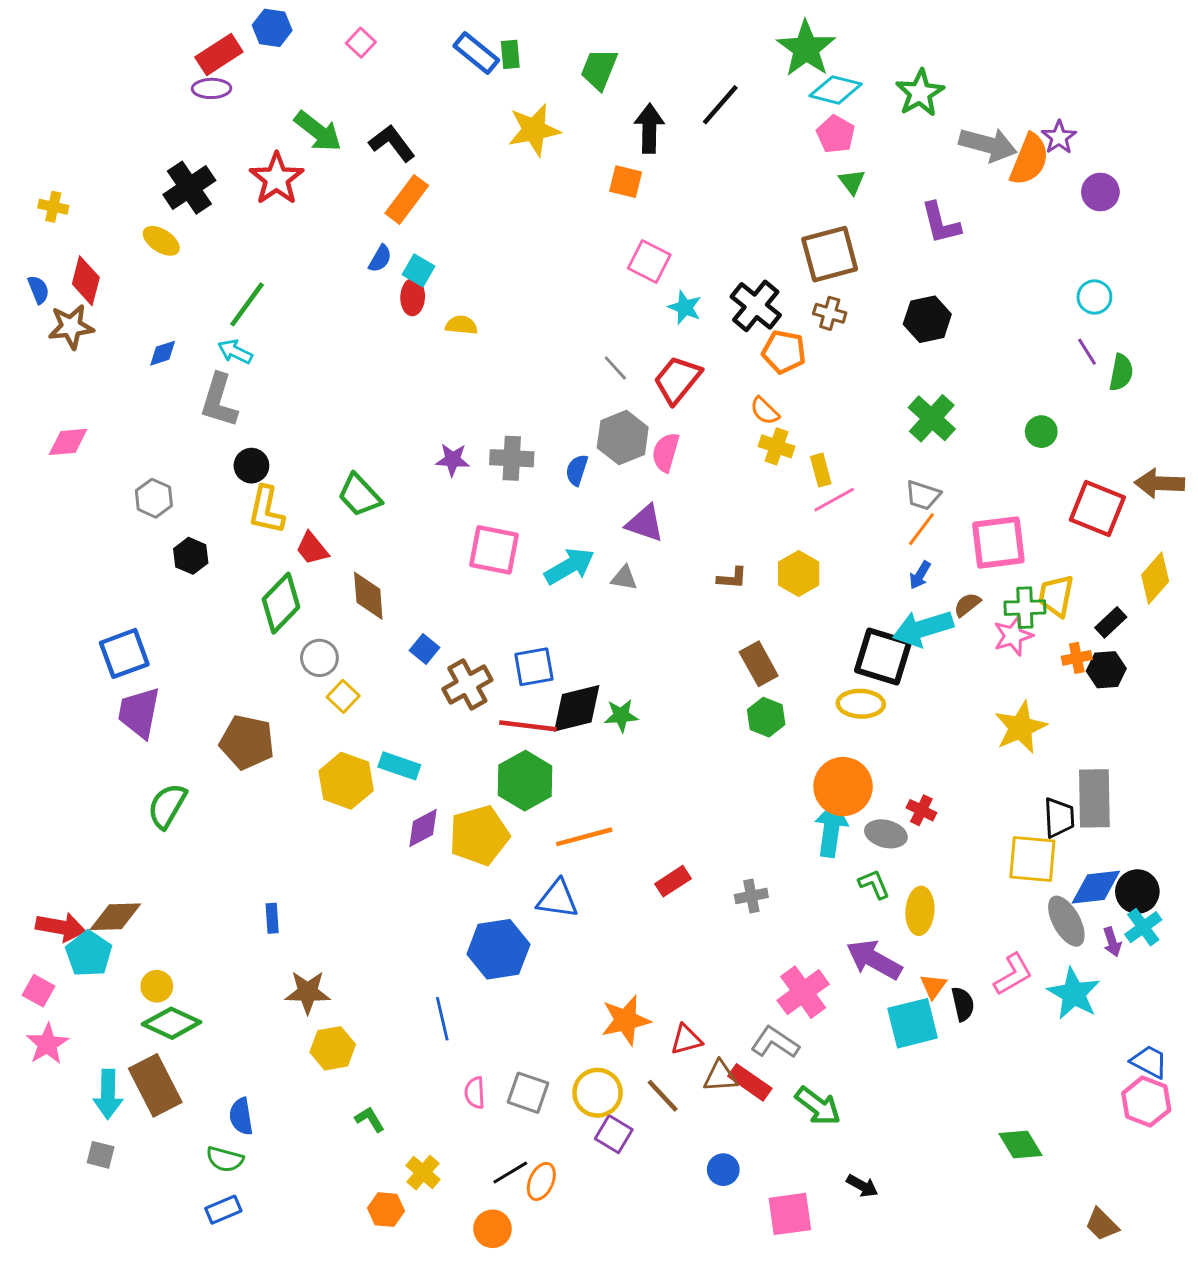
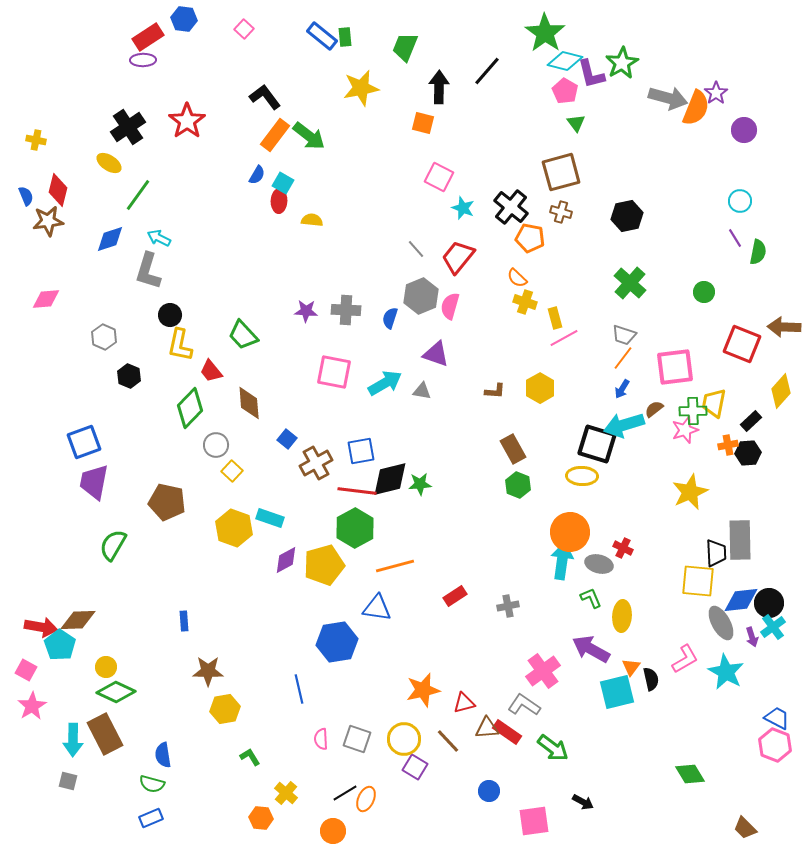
green arrow: (318, 131) -> (309, 136), moved
purple L-shape: (941, 223) -> (591, 74), moved
green line: (247, 304) -> (138, 195), moved
blue diamond: (163, 353) -> (110, 239), size x1.4

